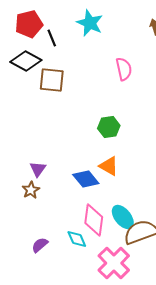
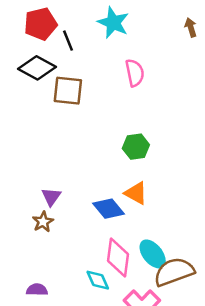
pink semicircle: (124, 69) -> (135, 73), moved
purple semicircle: (40, 245) -> (37, 290), moved, turned 42

